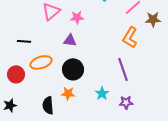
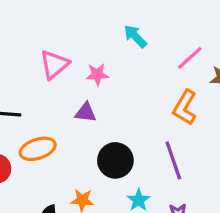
black circle: (73, 69) -> (115, 160), moved

